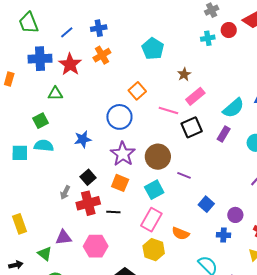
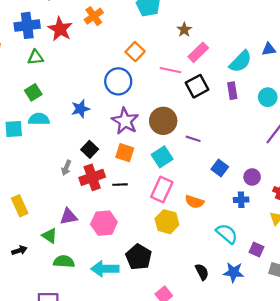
green triangle: (55, 94) -> (36, 57), moved
purple rectangle: (224, 134) -> (232, 91), turned -35

